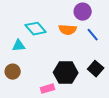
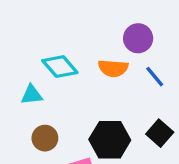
brown circle: (13, 72) -> (45, 138), moved

